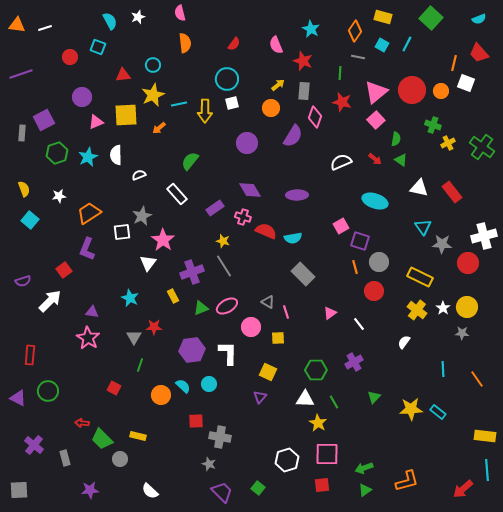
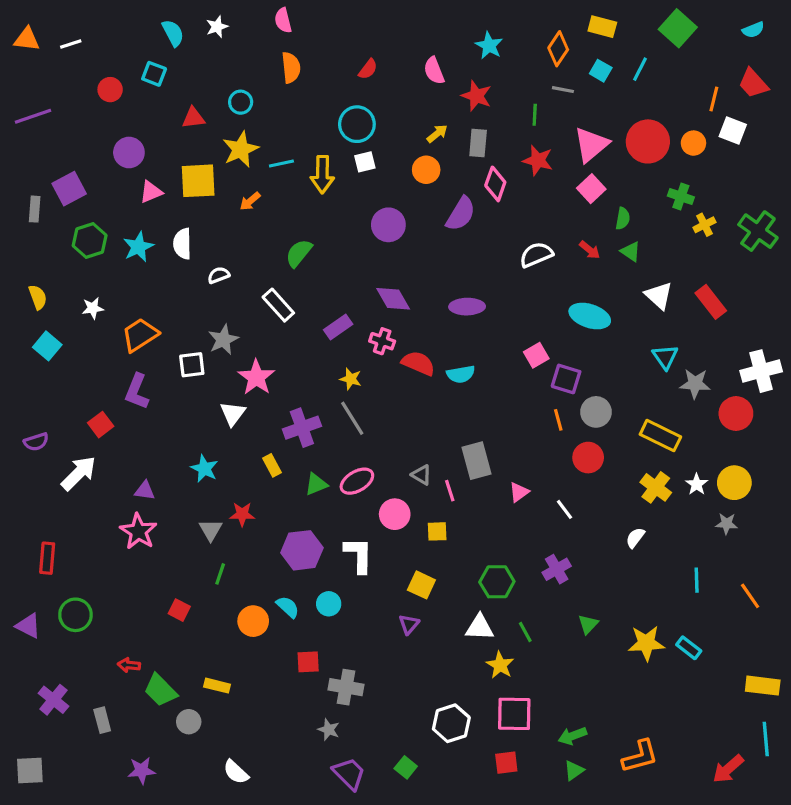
white triangle: (419, 188) -> (659, 296), turned 30
gray rectangle: (303, 274) -> (476, 461), moved, turned 30

